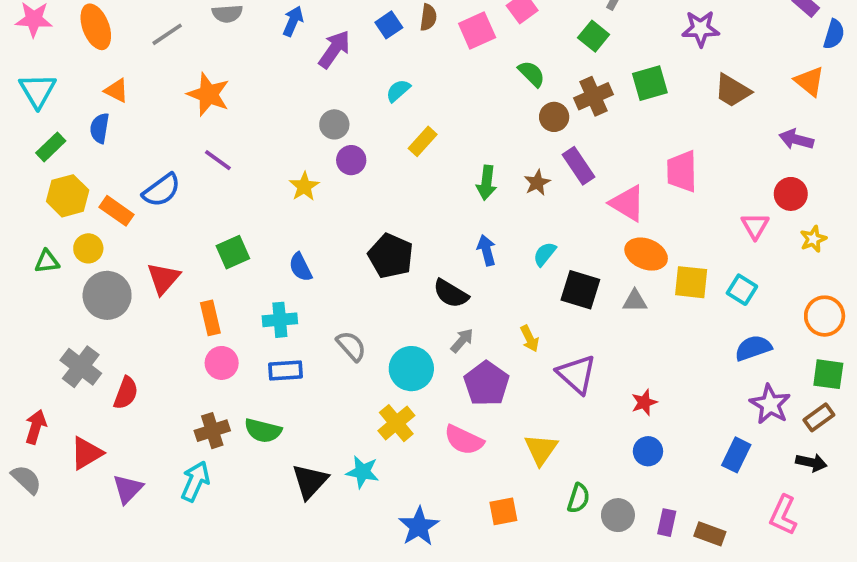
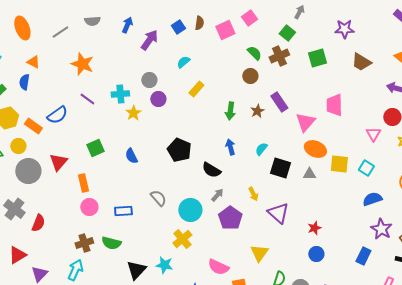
brown cross: (594, 96) -> (279, 56), moved
brown circle: (554, 117) -> (250, 76), moved
pink triangle: (627, 203) -> (305, 122), turned 40
cyan cross: (280, 320) -> (120, 94), moved
pink semicircle: (464, 440) -> (218, 267), moved

